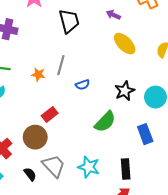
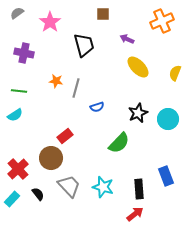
orange star: (38, 74) -> (56, 81), moved
blue rectangle: (145, 134) -> (166, 176), moved
black semicircle: (30, 174) -> (38, 194), moved

